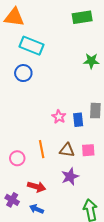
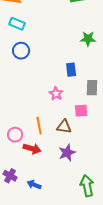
cyan rectangle: (31, 46) -> (17, 24), moved, size x0.7
blue rectangle: (78, 120) -> (71, 70), moved
pink square: (88, 150) -> (81, 111), moved
red arrow: (37, 187) -> (32, 149), moved

